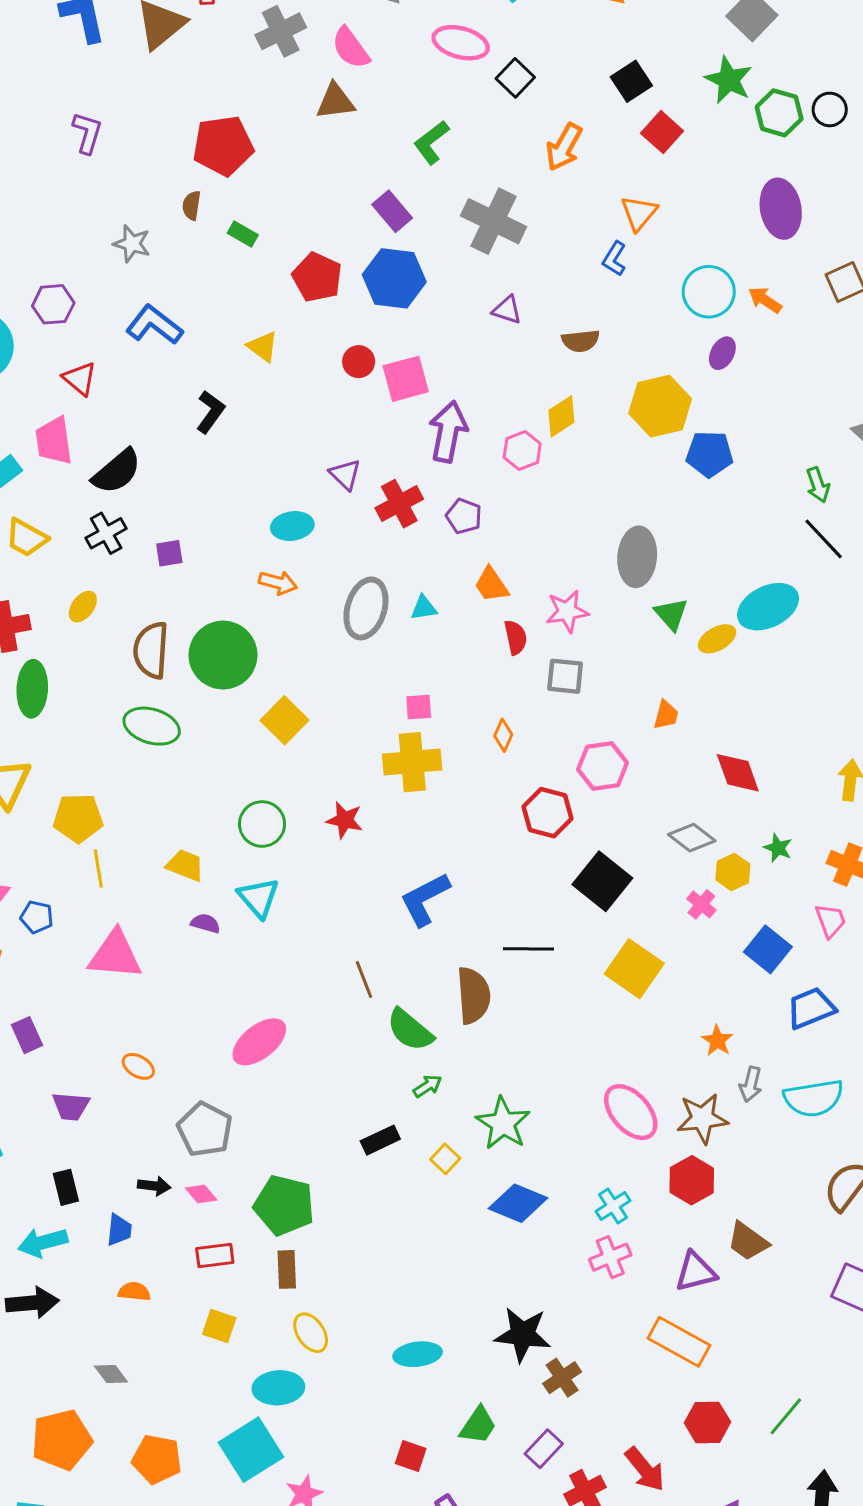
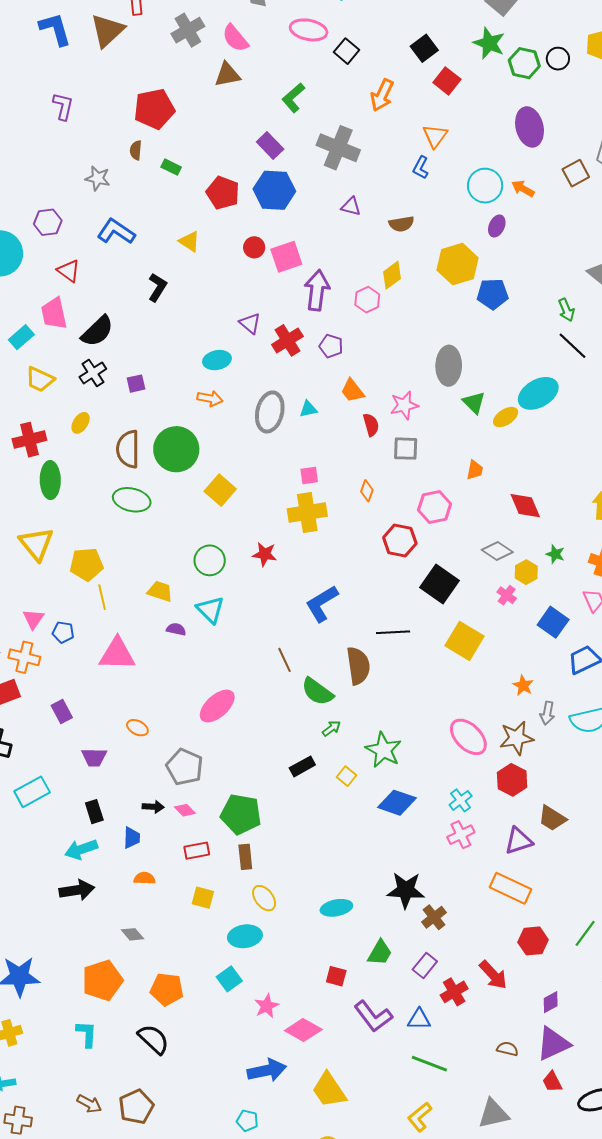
cyan square: (251, 1450) -> (229, 979), size x0.6

